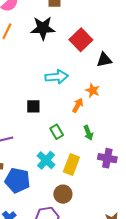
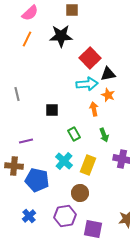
red square: (81, 40) -> (90, 58), moved
black triangle: (104, 60) -> (108, 74), moved
cyan arrow: (57, 77) -> (87, 84), moved
orange arrow: (78, 105) -> (94, 109), turned -40

